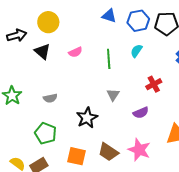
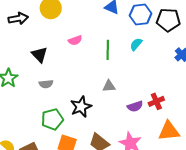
black triangle: (42, 51) -> (39, 55), moved
red cross: (154, 84) -> (156, 101), moved
gray triangle: (113, 95) -> (109, 86), turned 48
green pentagon: (46, 133) -> (52, 119), moved, turned 30

